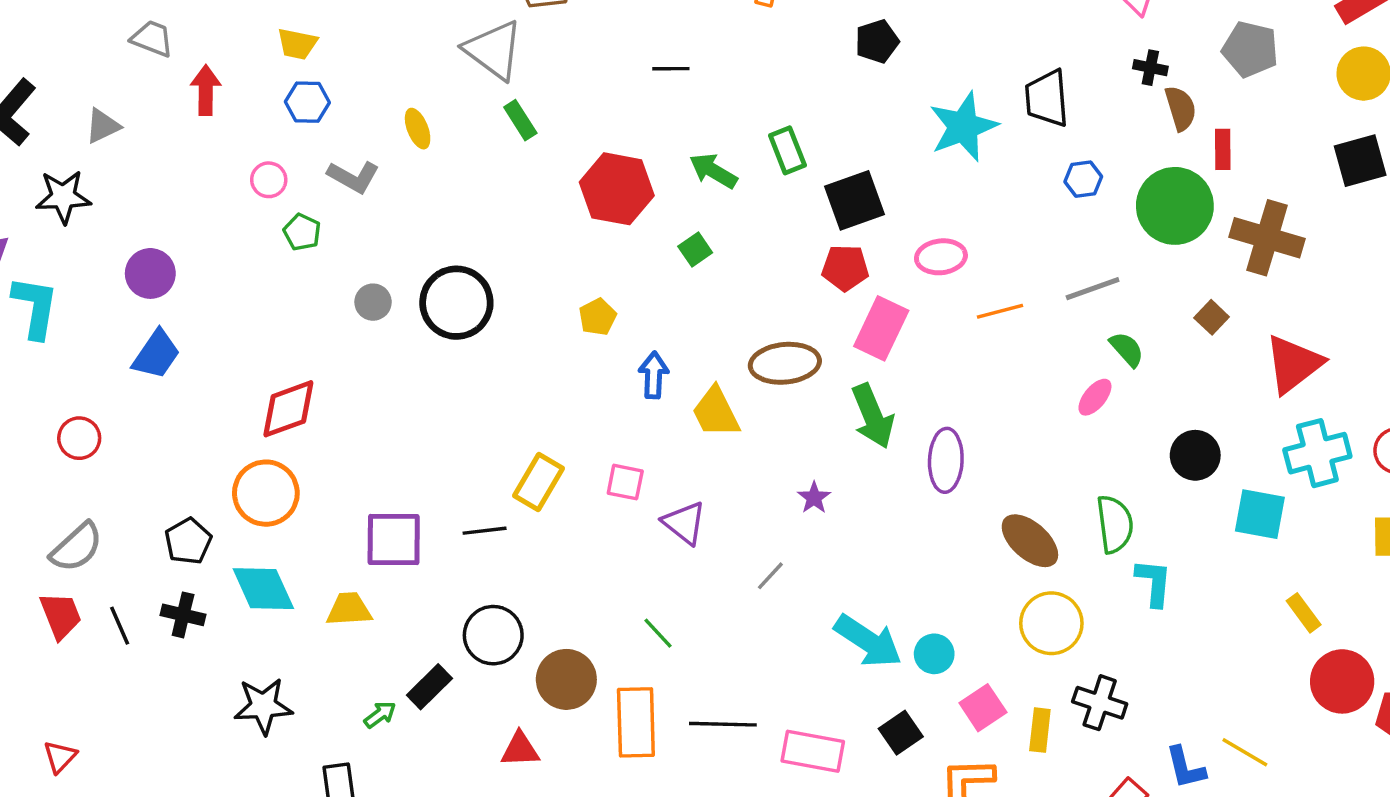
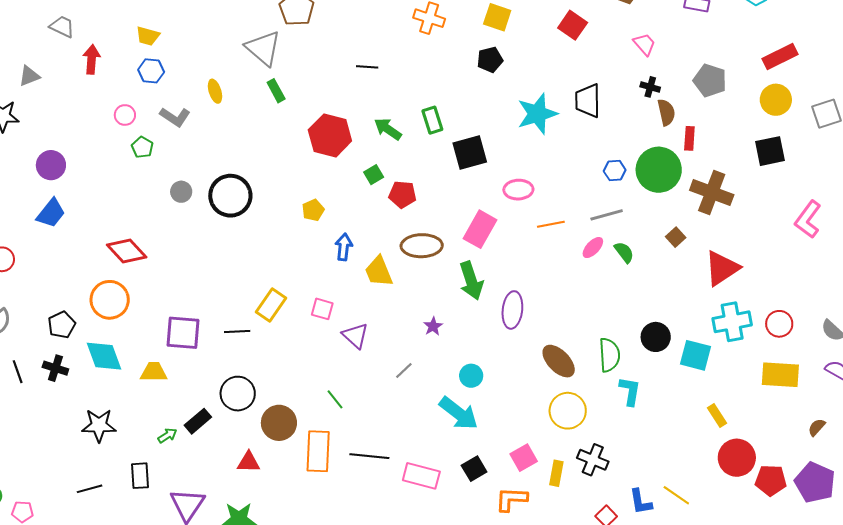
blue hexagon: (1083, 179) -> (615, 171), moved
red pentagon: (845, 268) -> (402, 194), moved
pink ellipse: (1095, 397) -> (593, 248), moved
red diamond: (288, 409) -> (127, 251), turned 63
black circle: (1195, 455) -> (656, 337), moved
cyan circle: (934, 654) -> (471, 376), moved

